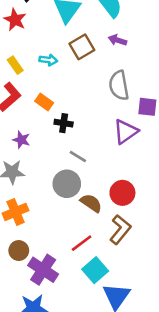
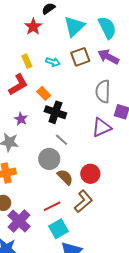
purple arrow: (117, 40) -> (108, 57), size x1.5
black cross: (64, 123) -> (55, 112), size x1.5

